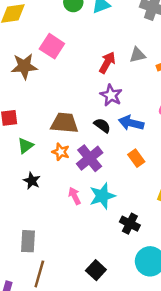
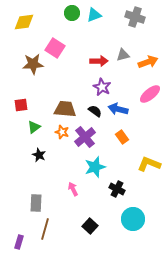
red arrow: (107, 63) -> (99, 61), turned 60
pink arrow: (75, 196) -> (73, 189), moved

